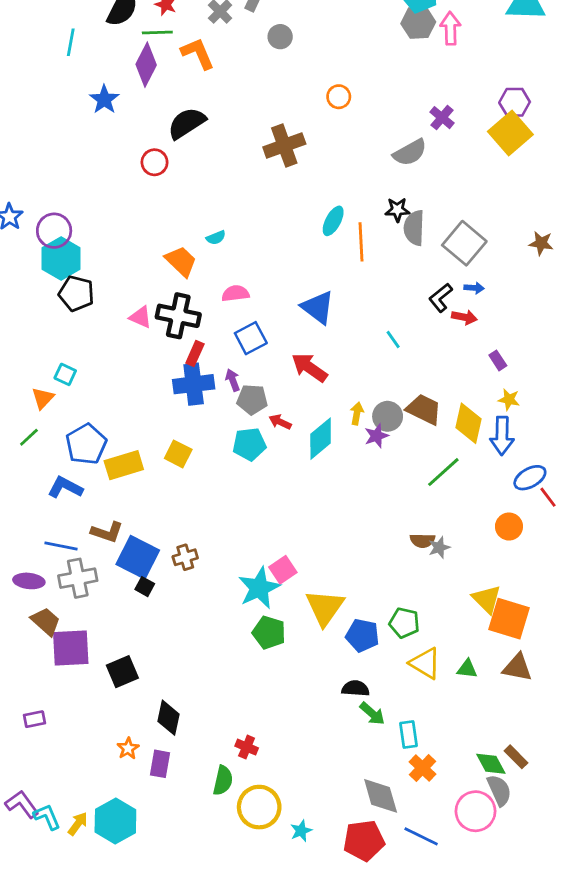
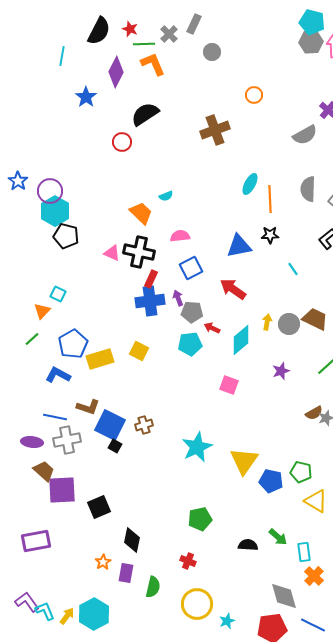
green line: (157, 32) -> (144, 44), moved
black star: (397, 210) -> (270, 235), moved
blue triangle: (318, 307) -> (239, 246), turned -48
purple star: (376, 436) -> (281, 371), moved
brown semicircle: (422, 540) -> (314, 413), turned -30
pink square: (283, 570) -> (229, 385), moved, turned -36
green pentagon: (269, 633) -> (200, 519), moved, turned -30
black semicircle: (355, 688) -> (248, 545), moved
purple rectangle: (34, 719) -> (36, 541), size x1.8
green semicircle: (223, 781) -> (153, 587), moved

